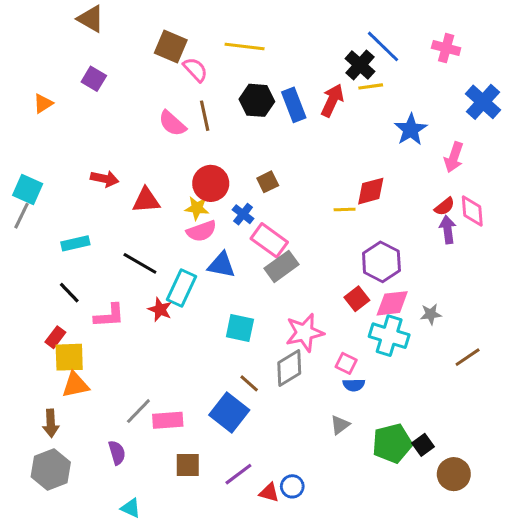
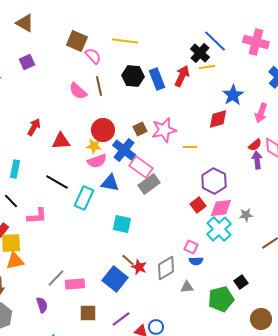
pink cross: (446, 48) -> (256, 42), size x1.4
purple square: (94, 79) -> (27, 62), turned 35
red arrow: (105, 179) -> (34, 127), turned -72
red diamond: (371, 191) -> (218, 119), moved
blue cross: (243, 214) -> (124, 150), size x1.6
cyan rectangle: (75, 243) -> (15, 169), turned -66
red star: (160, 310) -> (139, 267), moved
pink star: (305, 333) -> (164, 130), moved
cyan cross: (389, 336) -> (219, 229), turned 30
gray diamond: (289, 368) -> (166, 268), moved
gray triangle: (340, 425) -> (187, 287), turned 32
black square: (423, 445) -> (241, 282), moved

